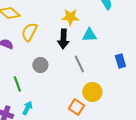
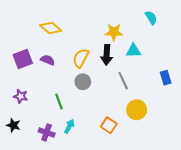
yellow semicircle: (29, 32) -> (81, 58), moved
orange square: (76, 107) -> (109, 125), moved

